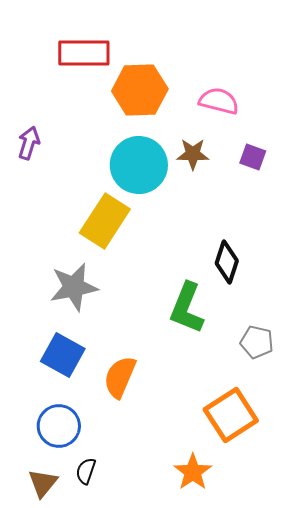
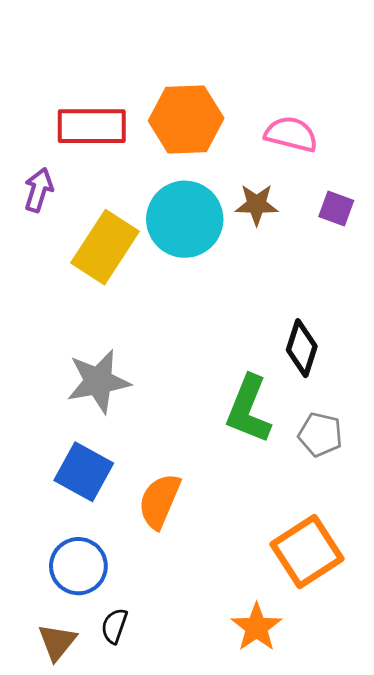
red rectangle: (84, 53) -> (92, 126), moved
yellow rectangle: (105, 221) -> (105, 247), moved
gray pentagon: (257, 342) -> (320, 435), moved

